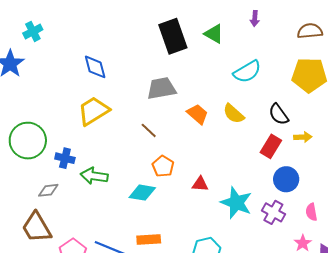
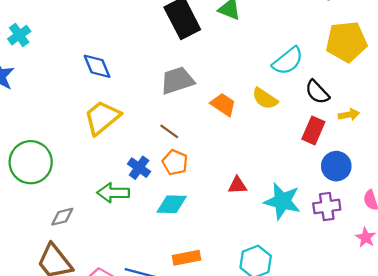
cyan semicircle: (247, 72) -> (288, 61), moved
blue cross: (65, 158) -> (139, 168), moved, turned 30
orange pentagon: (163, 166) -> (175, 162), moved
purple cross: (273, 212) -> (327, 206), turned -30

